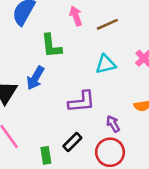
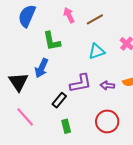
purple arrow: (113, 124) -> (107, 85), moved, turned -48
black rectangle: (72, 142) -> (59, 100), moved
green rectangle: (46, 155) -> (66, 126), moved

